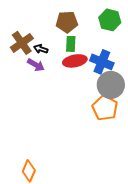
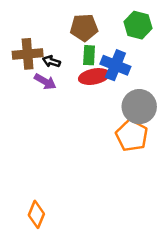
brown cross: (22, 43) -> (28, 54), turned 30
blue cross: (102, 62) -> (115, 65), moved

